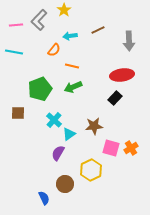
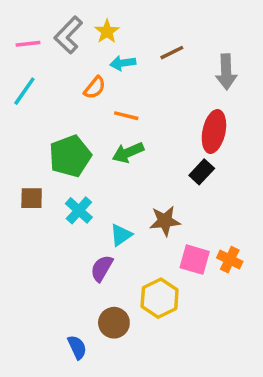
yellow star: (64, 10) -> (107, 31), moved
cyan line: (14, 52) -> (24, 91), turned -66
red ellipse: (122, 75) -> (214, 131), turned -70
cyan cross: (54, 120) -> (79, 210), moved
orange cross: (131, 148) -> (230, 260), turned -32

